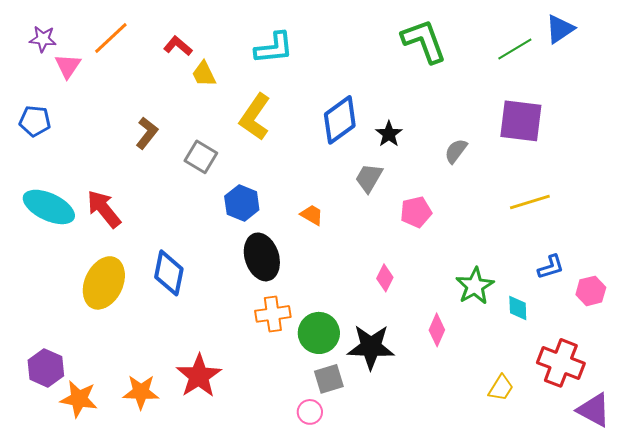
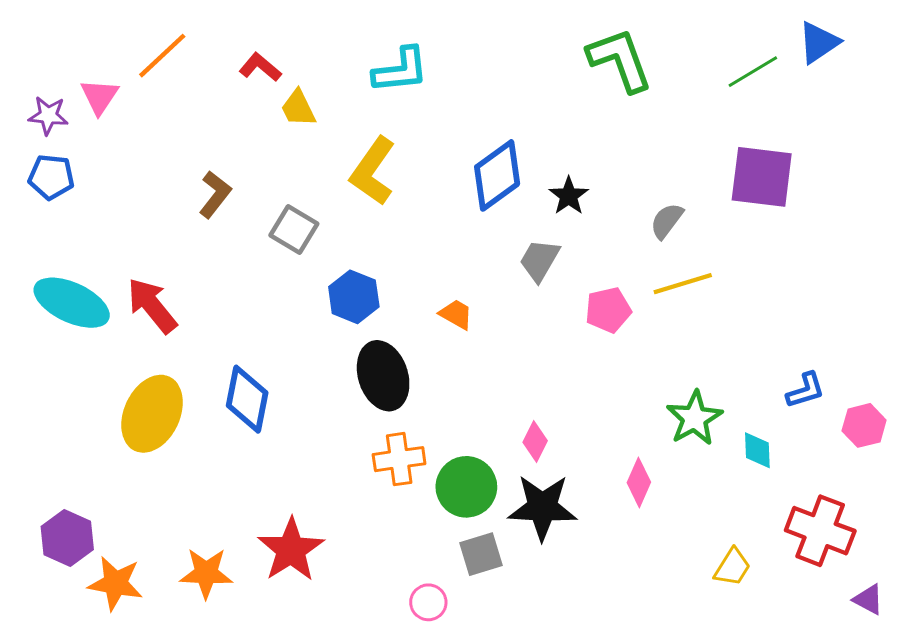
purple star: (43, 39) -> (48, 115), moved
yellow line: (530, 202) -> (683, 284), moved
pink diamond: (385, 278) -> (535, 442), moved
purple triangle: (594, 410) -> (868, 599), size x0.6
pink circle: (310, 412) -> (428, 602), moved

